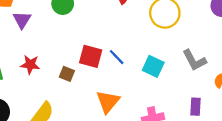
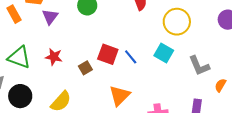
cyan square: (153, 66) -> (164, 53), moved
brown square: (67, 74) -> (85, 68), turned 32

